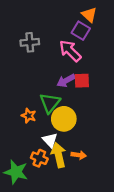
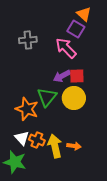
orange star: (29, 116) -> (27, 109), size x1.6
yellow circle: (64, 119) -> (74, 98), moved
white triangle: (50, 140) -> (22, 138), moved
orange cross: (39, 158) -> (37, 140), moved

